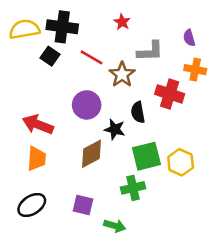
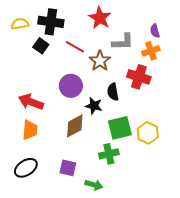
red star: (122, 22) -> (100, 18), size x1.6
yellow semicircle: (24, 29) -> (20, 24), size x0.7
orange cross: (195, 70) -> (151, 51), moved, turned -30

